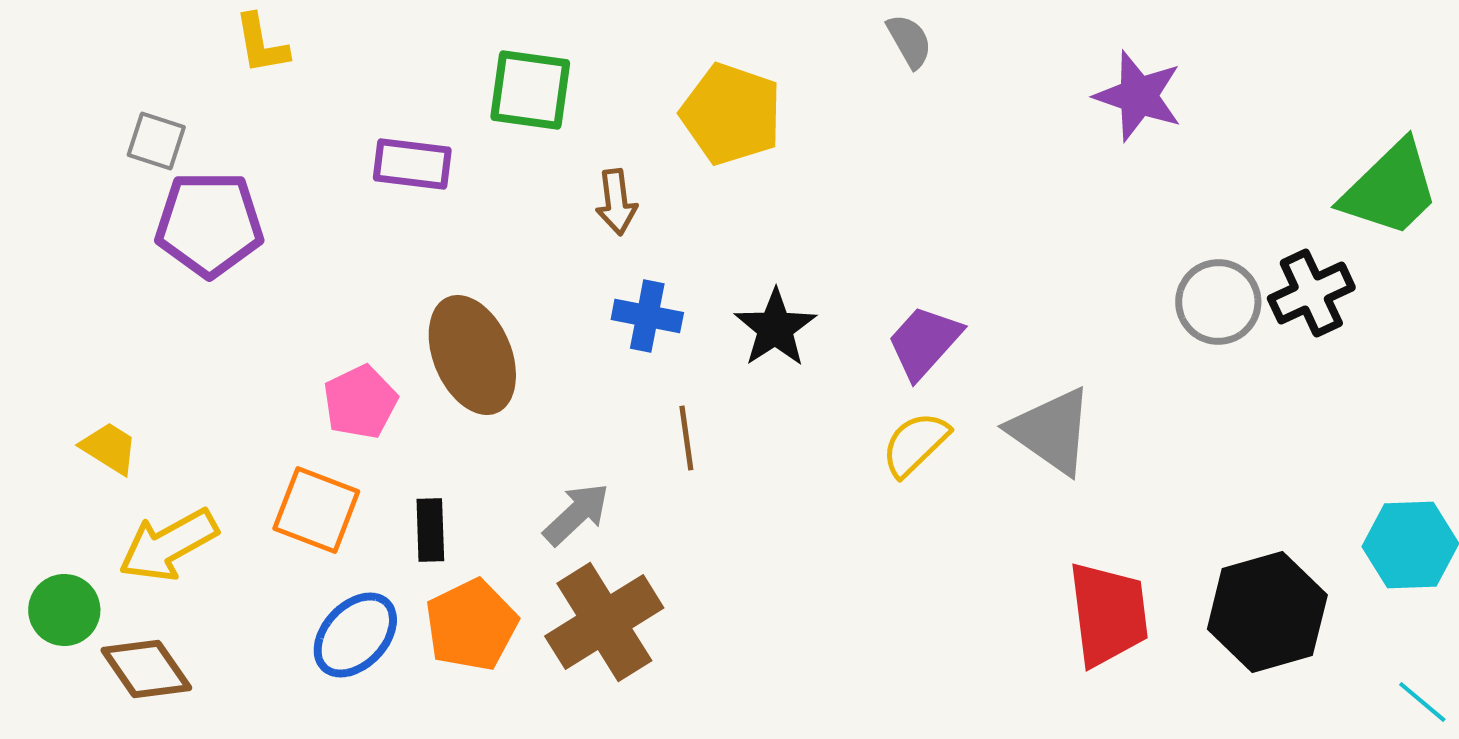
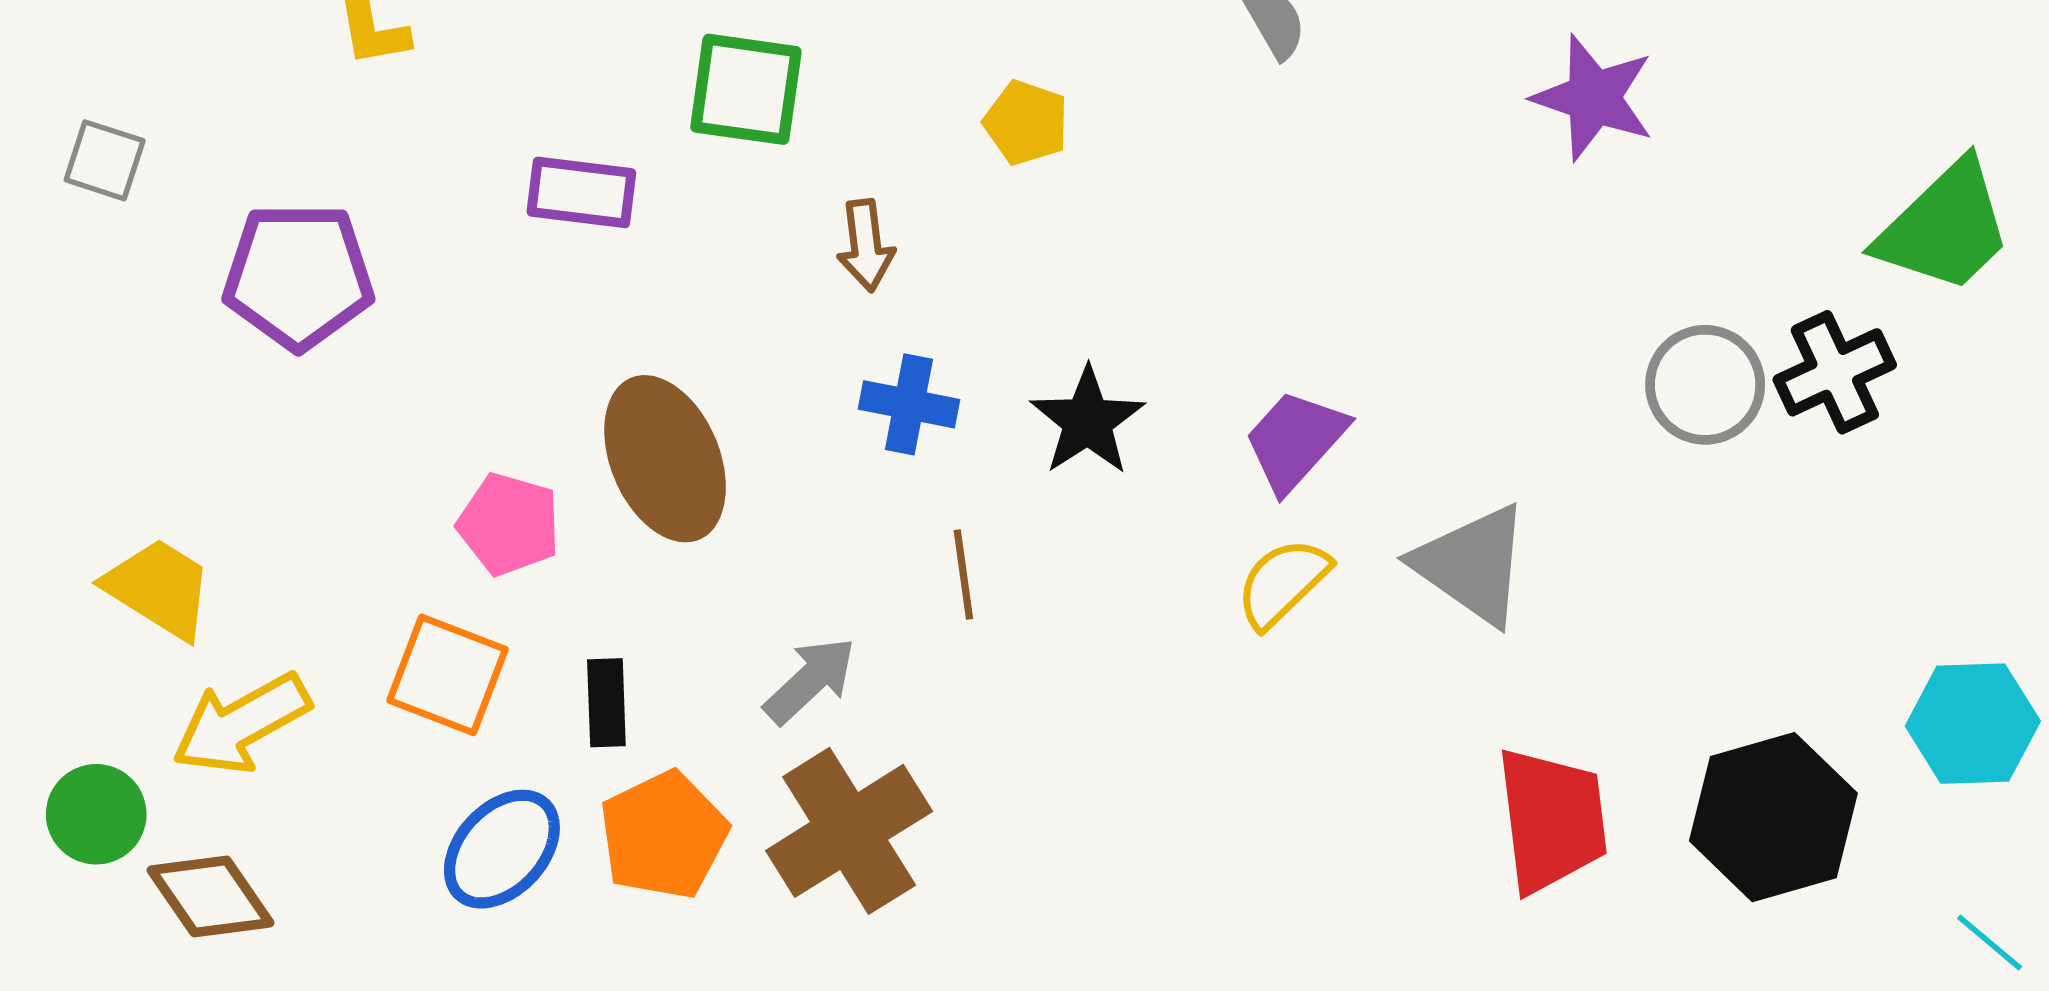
yellow pentagon: (731, 114) -> (1026, 123), size x0.6
gray square: (156, 141) -> (105, 160), moved
pink pentagon: (360, 402) -> (509, 524), turned -30
yellow trapezoid: (109, 448) -> (159, 588), size x1.4

